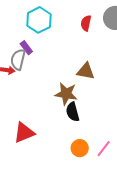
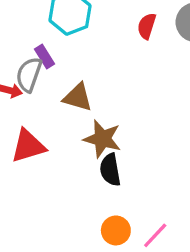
brown triangle: (86, 71) -> (78, 97), moved
red triangle: (24, 133) -> (28, 146), moved

